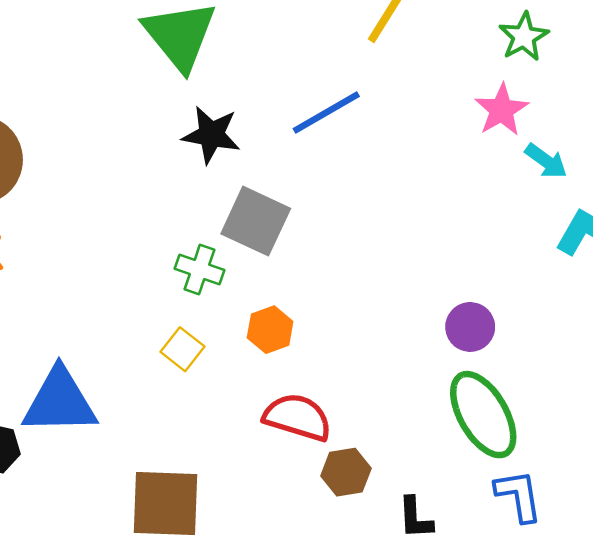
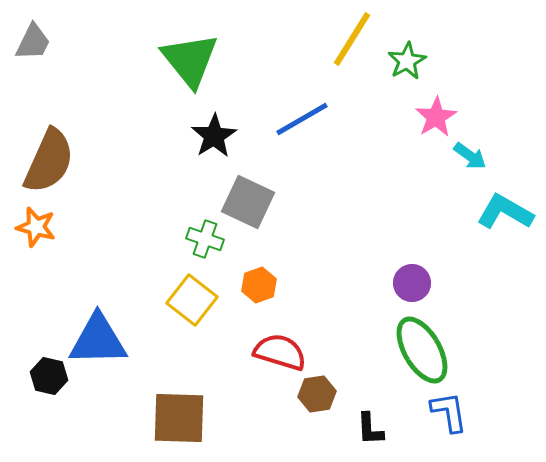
green star: (524, 37) -> (407, 61), moved
black star: (211, 135) -> (214, 136), turned 30
yellow square: (182, 349) -> (192, 300), size x1.5

